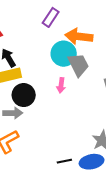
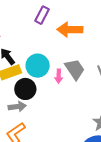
cyan circle: (64, 54) -> (38, 66), moved
gray trapezoid: (78, 65) -> (75, 69), moved

